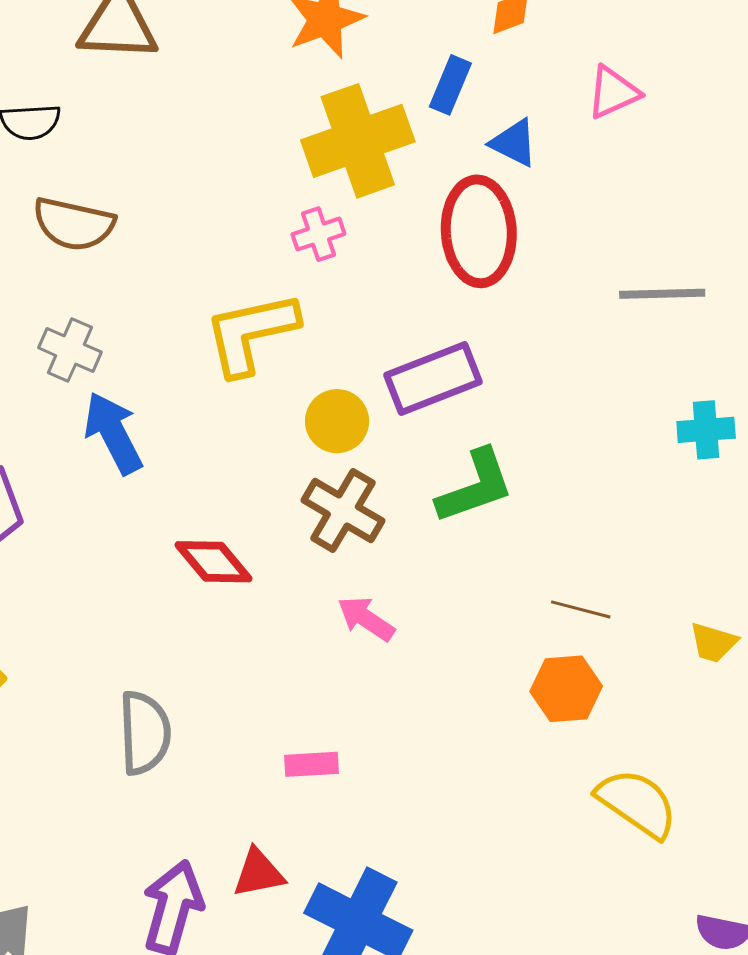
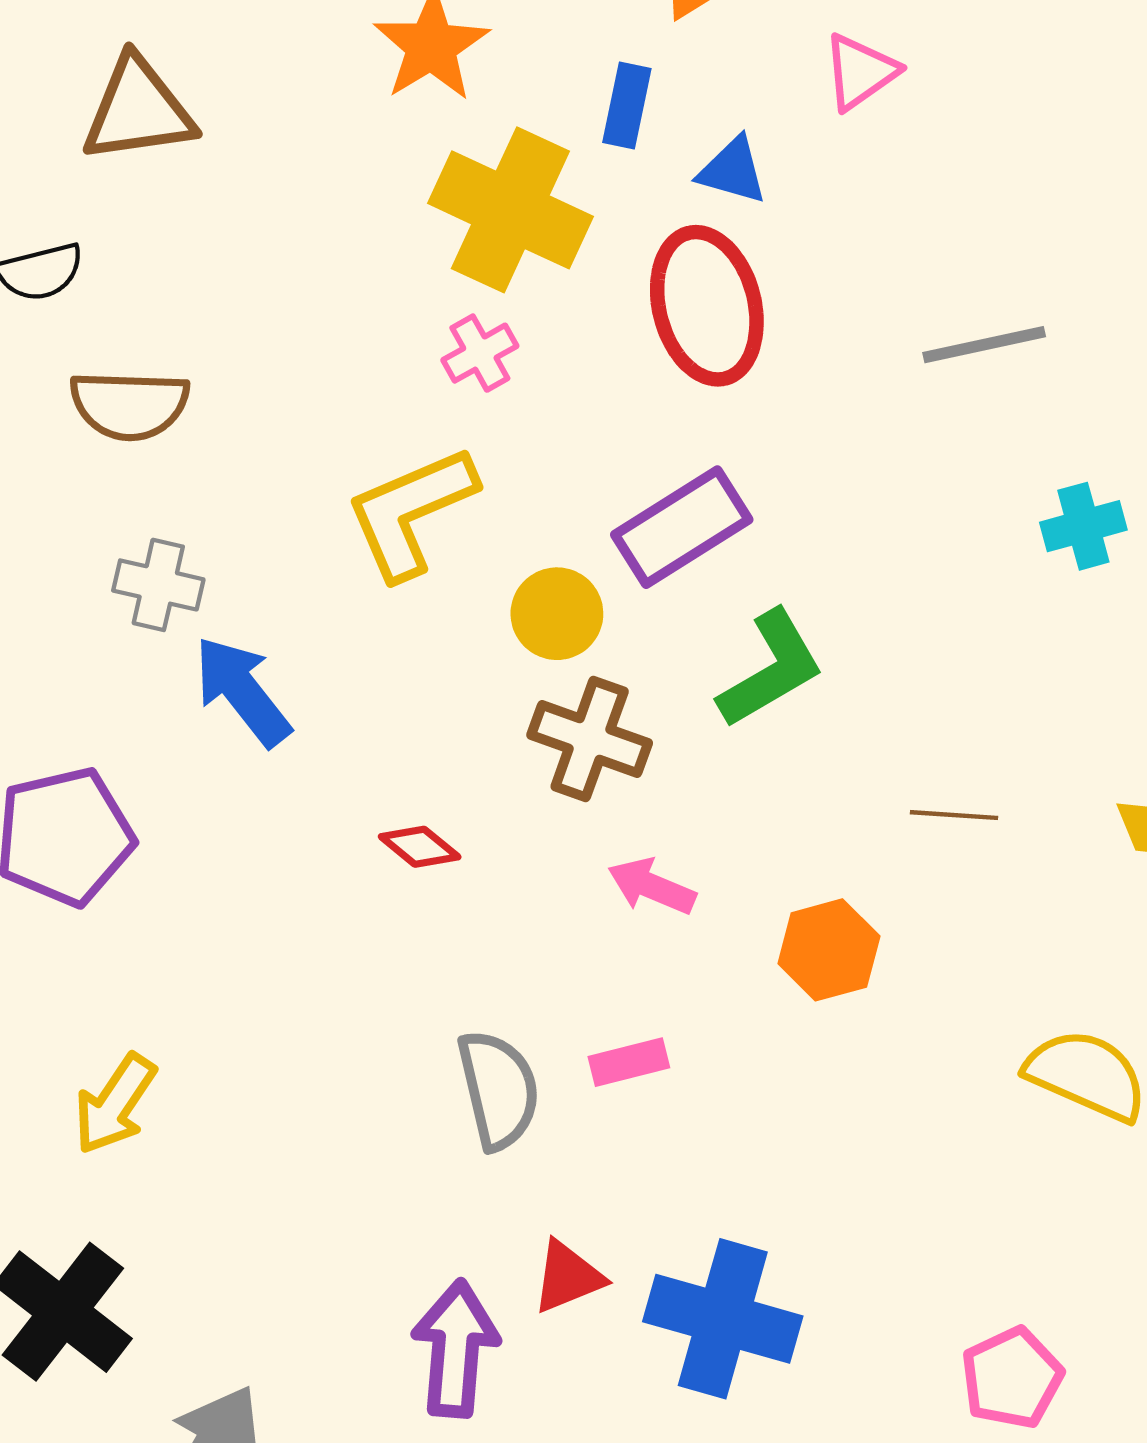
yellow cross: (358, 141) -> (510, 210), turned -35
red diamond: (214, 562) -> (420, 847), size x0.7
orange hexagon: (566, 689) -> (829, 950), moved
gray semicircle: (145, 733) -> (498, 1090), moved
pink rectangle: (311, 764) -> (629, 1062), moved

